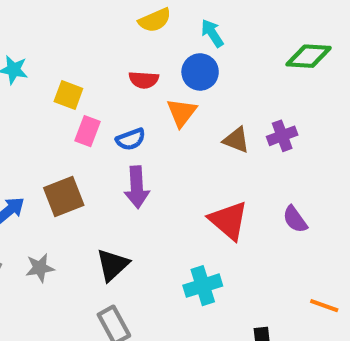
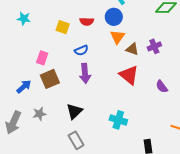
yellow square: (68, 95) -> (63, 27), moved
orange triangle: (182, 113) -> (117, 37), moved
pink rectangle: (88, 131) -> (42, 58), moved
red triangle: (229, 220) -> (129, 75), moved
cyan cross: (203, 286) -> (118, 120), turned 36

